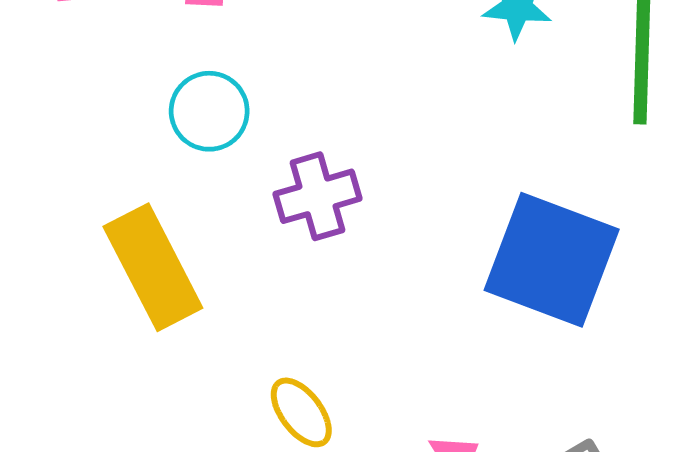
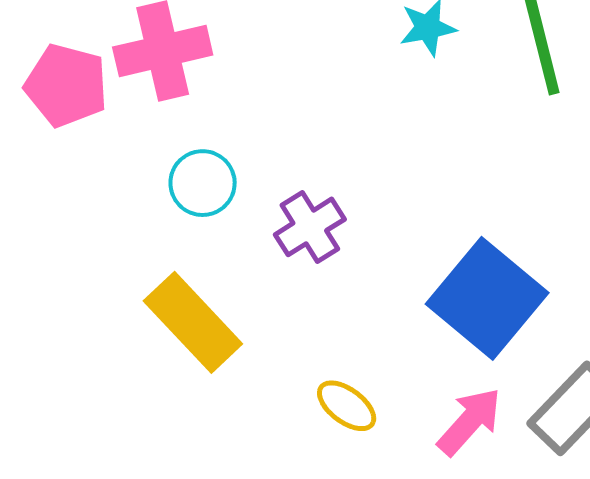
blue square: (552, 260) -> (487, 298), moved, turned 35

